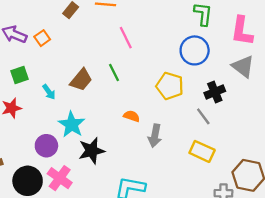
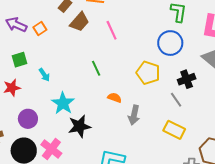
green line: (114, 73) -> (96, 68), moved
brown trapezoid: (81, 80) -> (79, 22), moved
purple circle: (46, 146) -> (28, 119), moved

